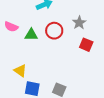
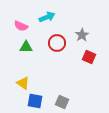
pink semicircle: (11, 27) -> (21, 26), moved
green triangle: (31, 35) -> (26, 47), moved

